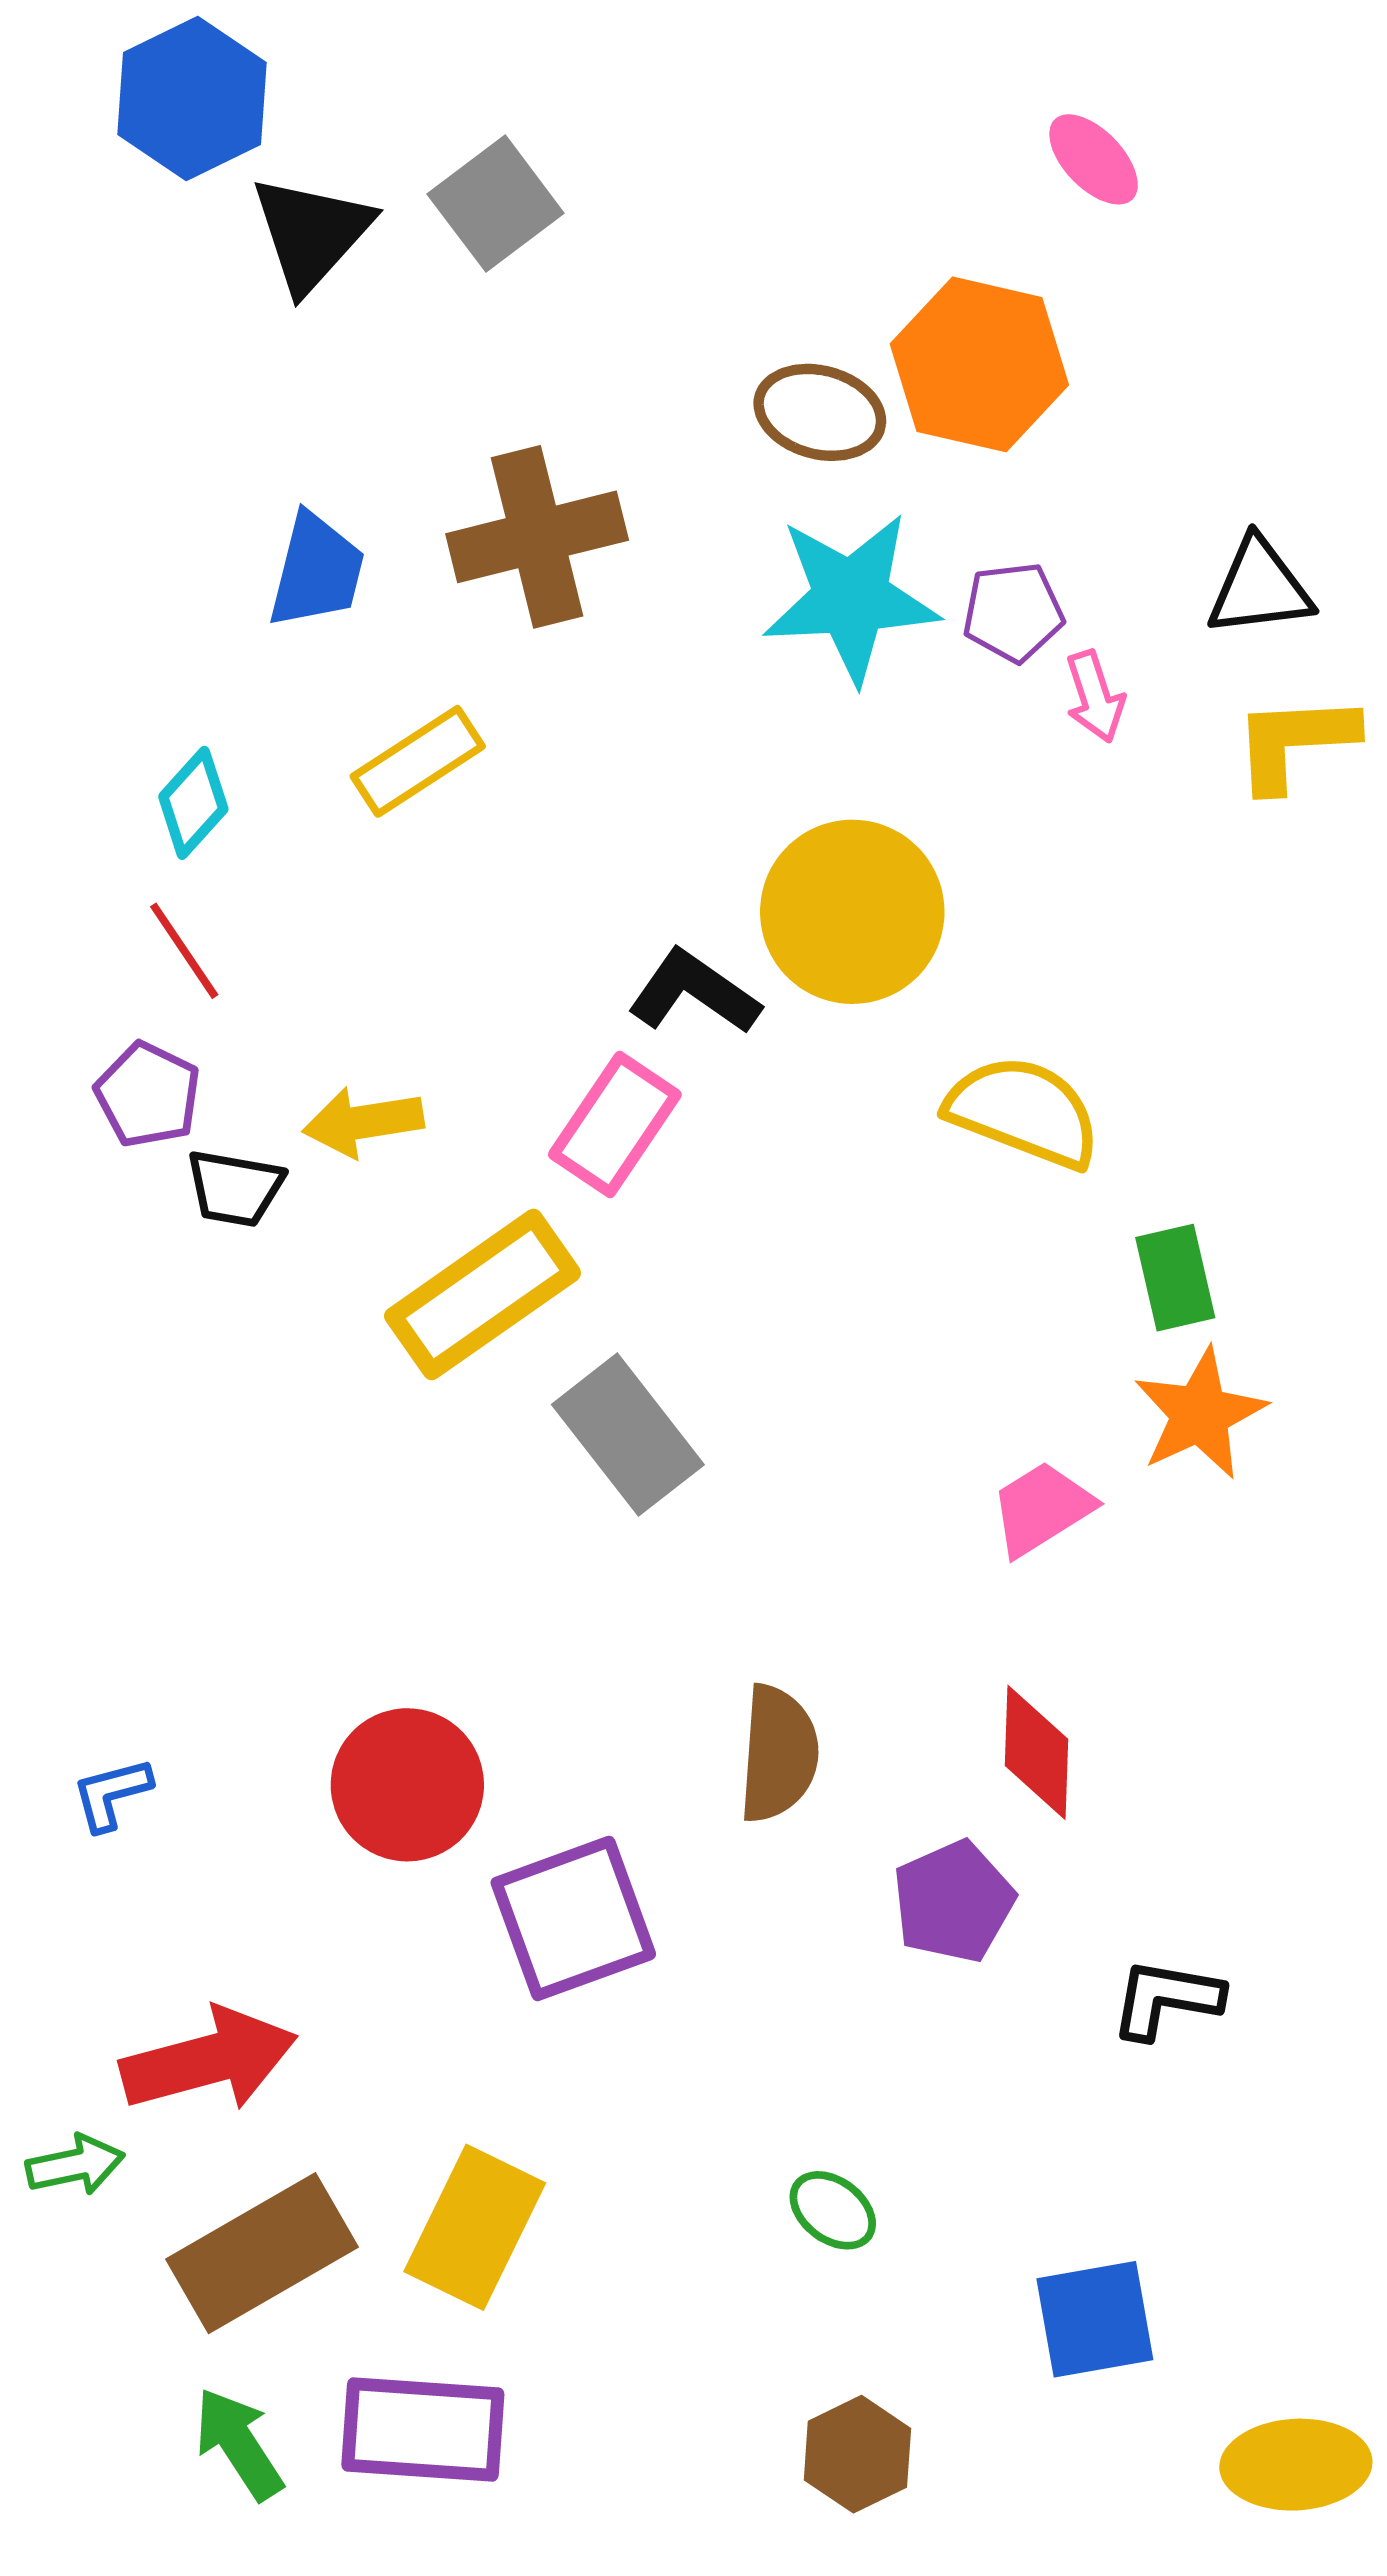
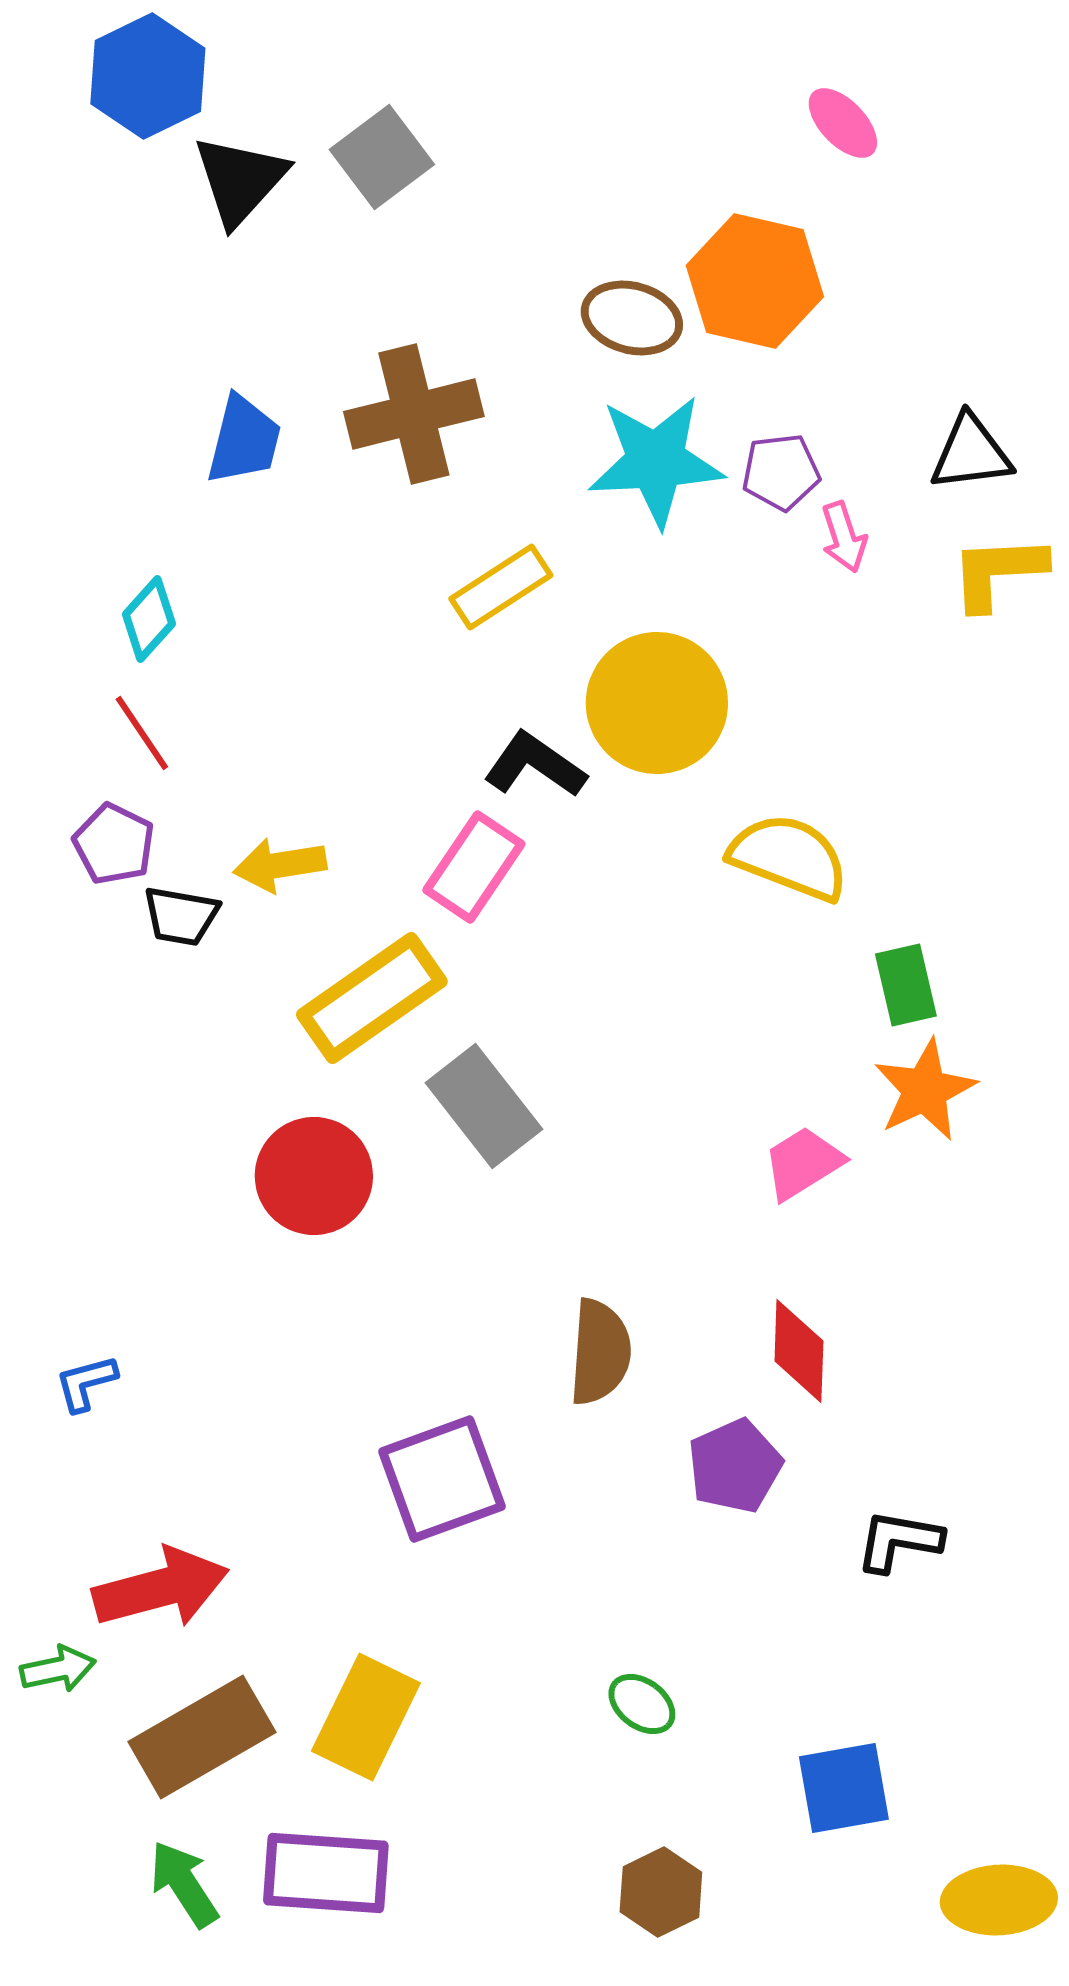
yellow rectangle: (418, 761) -> (501, 587), moved
red circle: (407, 1785) -> (314, 1176), moved

